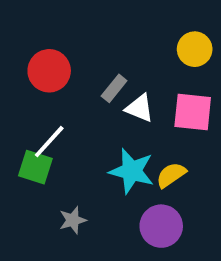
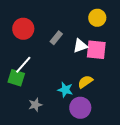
white triangle: (140, 108) -> (80, 46), moved, turned -42
cyan star: (132, 171) -> (65, 90), moved, size x0.7

